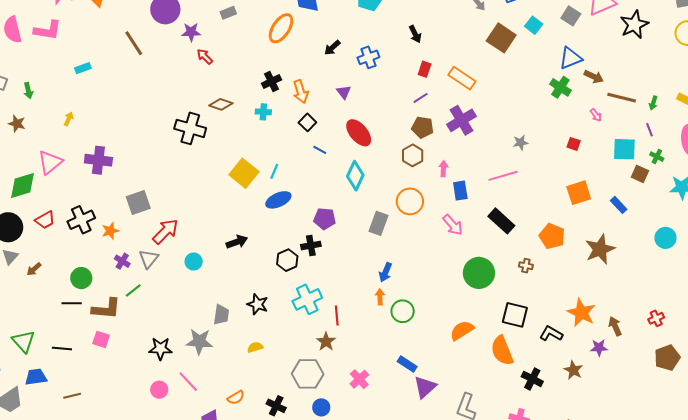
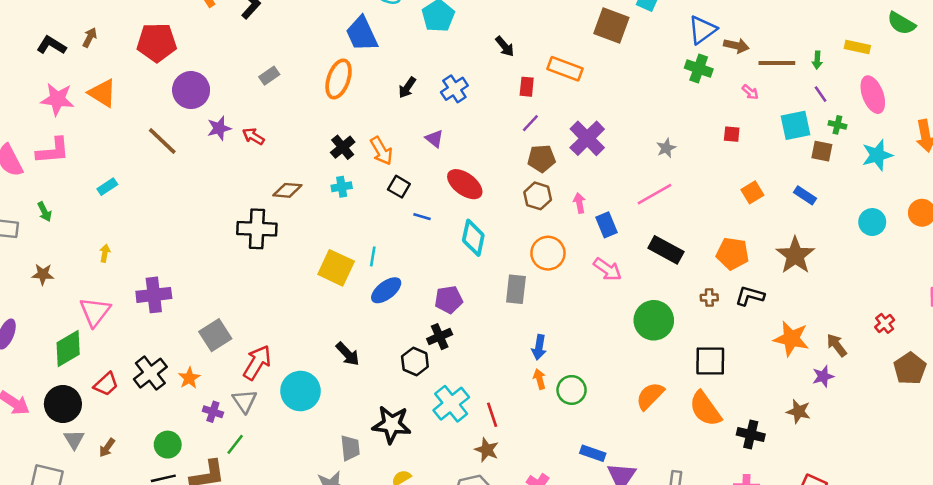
purple star: (191, 32) -> (219, 128), moved
orange rectangle: (462, 78) -> (565, 69), moved
green arrow: (28, 91) -> (45, 212), moved
orange square: (579, 193) -> (752, 192), size x0.7
black arrow: (237, 242) -> (348, 354), turned 80
cyan circle: (194, 261) -> (300, 391), size x1.8
black star: (258, 304) -> (392, 424), size x1.4
black L-shape: (551, 334) -> (750, 296), moved

